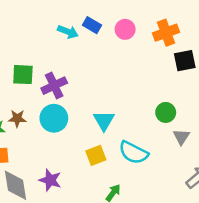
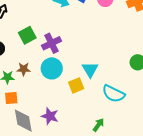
green square: (23, 75) -> (27, 35), turned -30
yellow square: (96, 155) -> (76, 85), moved

